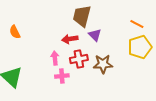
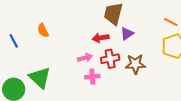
purple triangle: (95, 35) -> (127, 34), turned 40
pink arrow: (55, 58) -> (85, 58), turned 80

